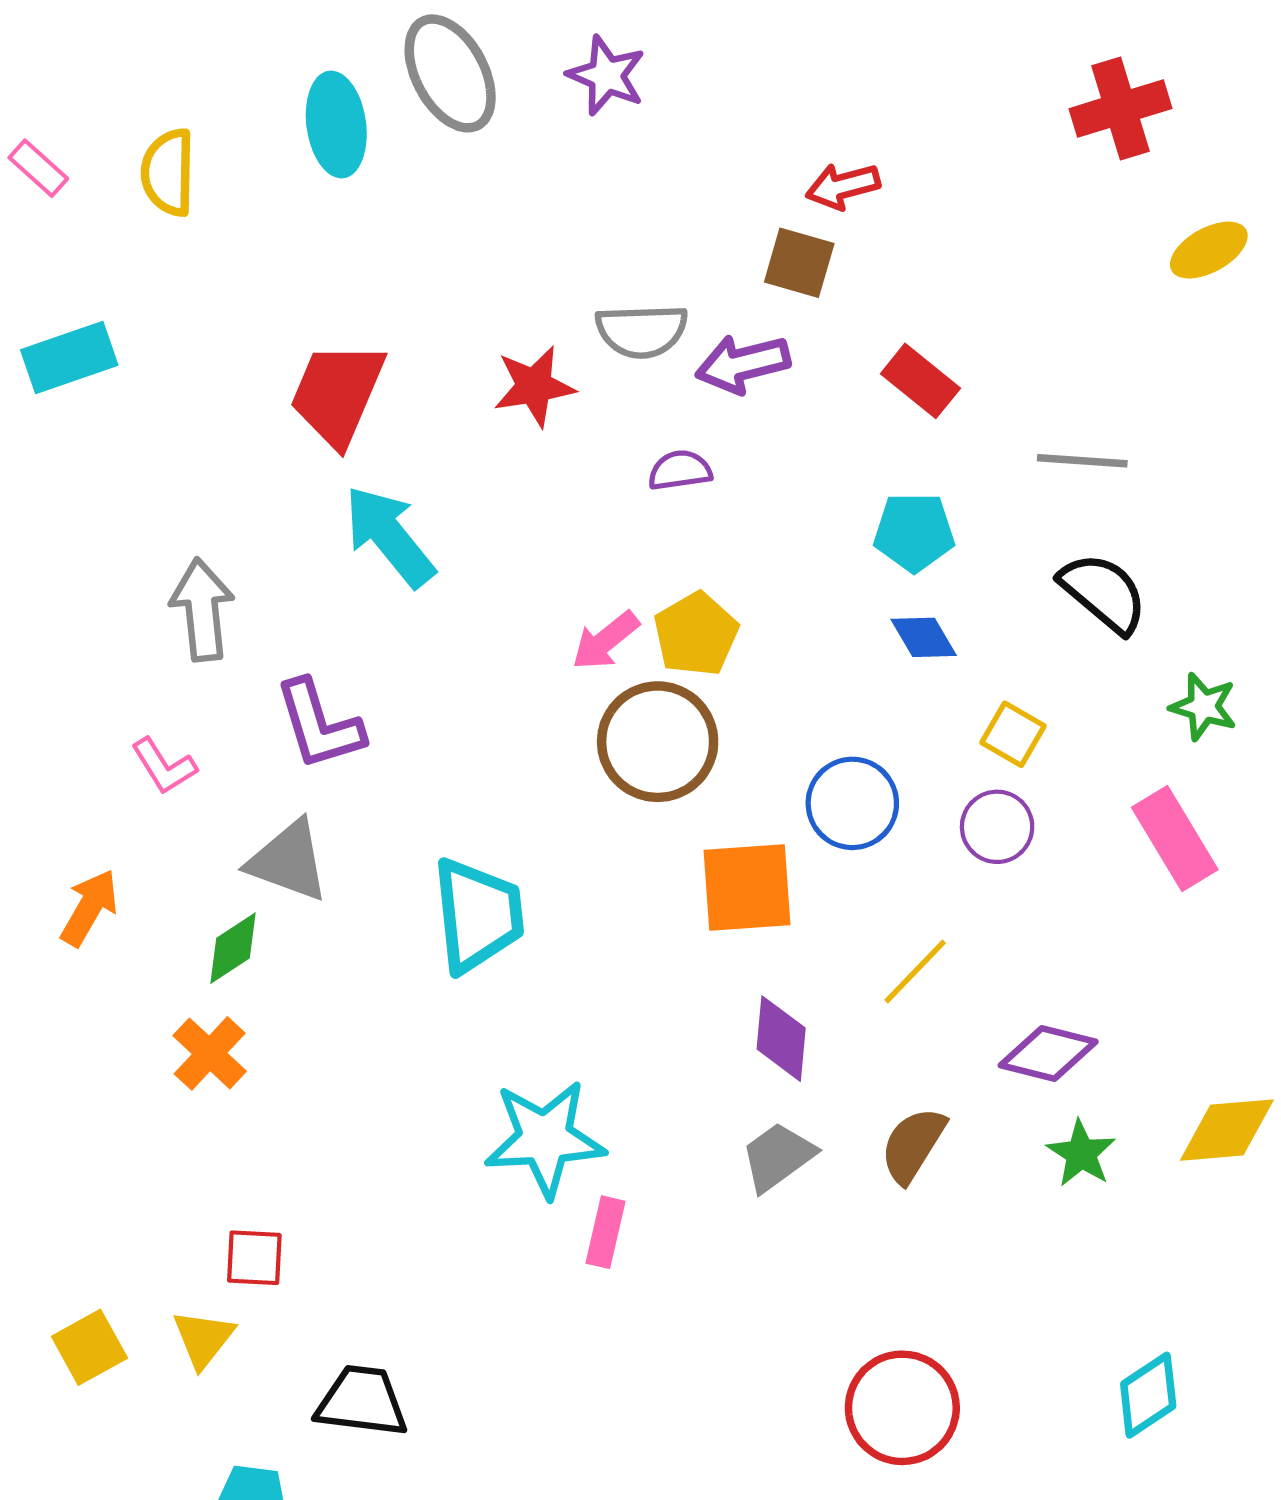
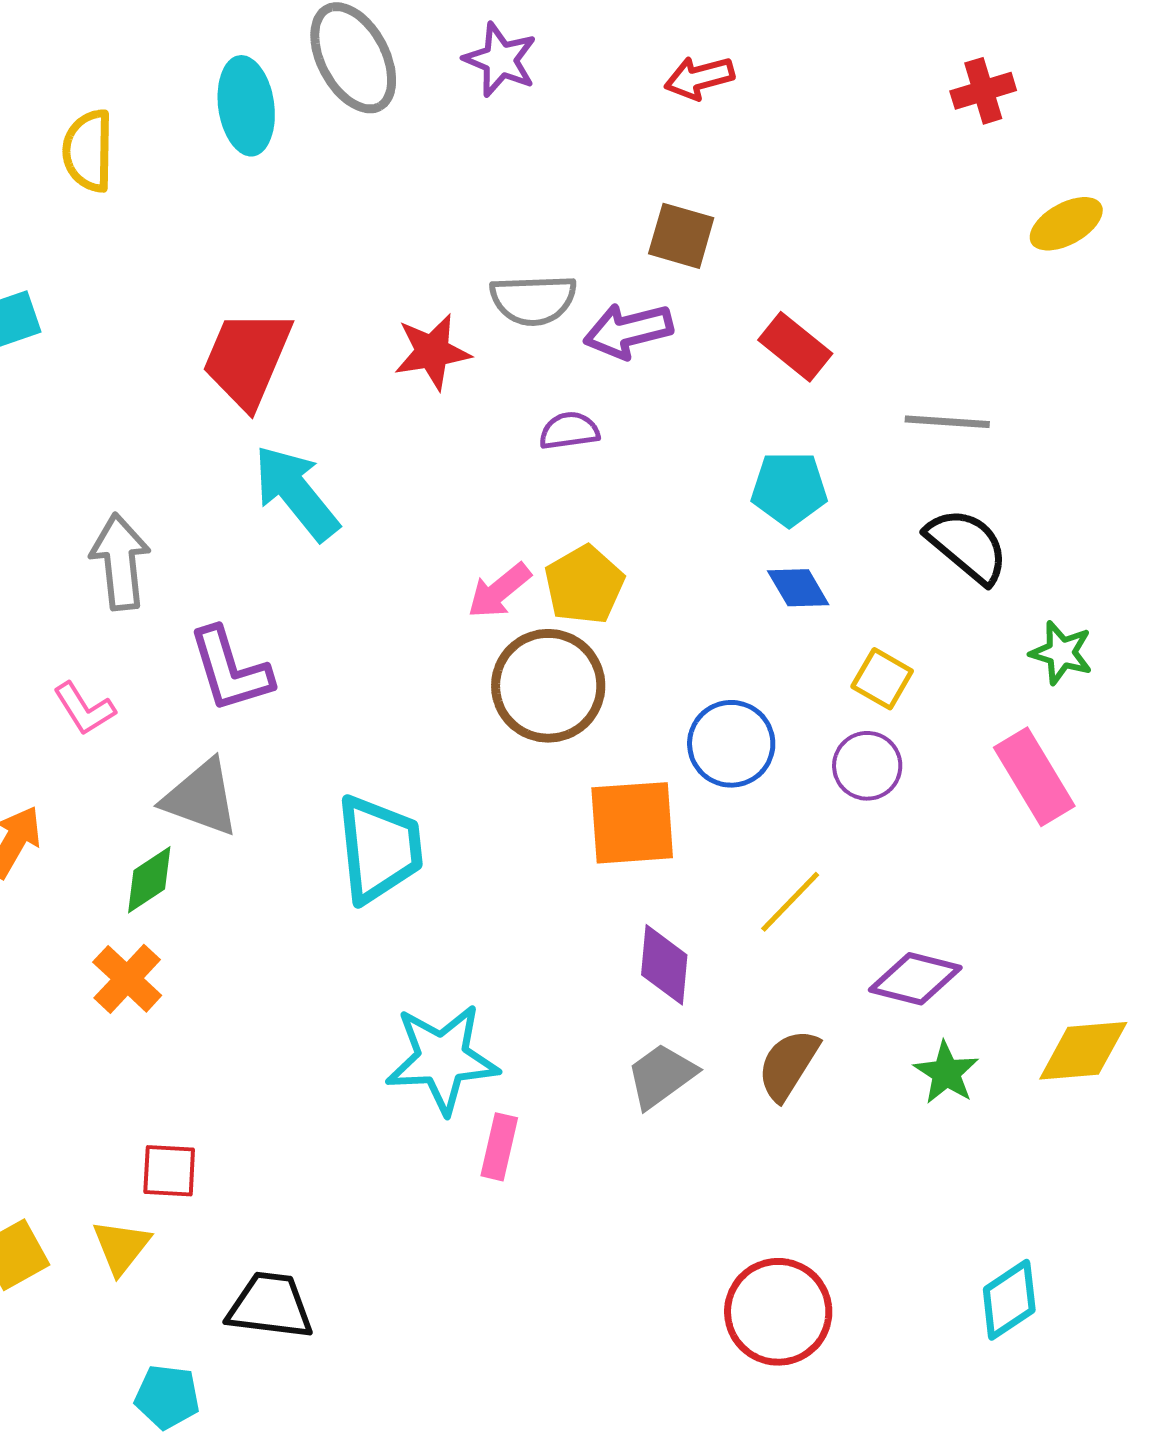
red cross: (1120, 109) -> (983, 91), size x0.7
red arrow: (843, 186) -> (699, 78), moved

